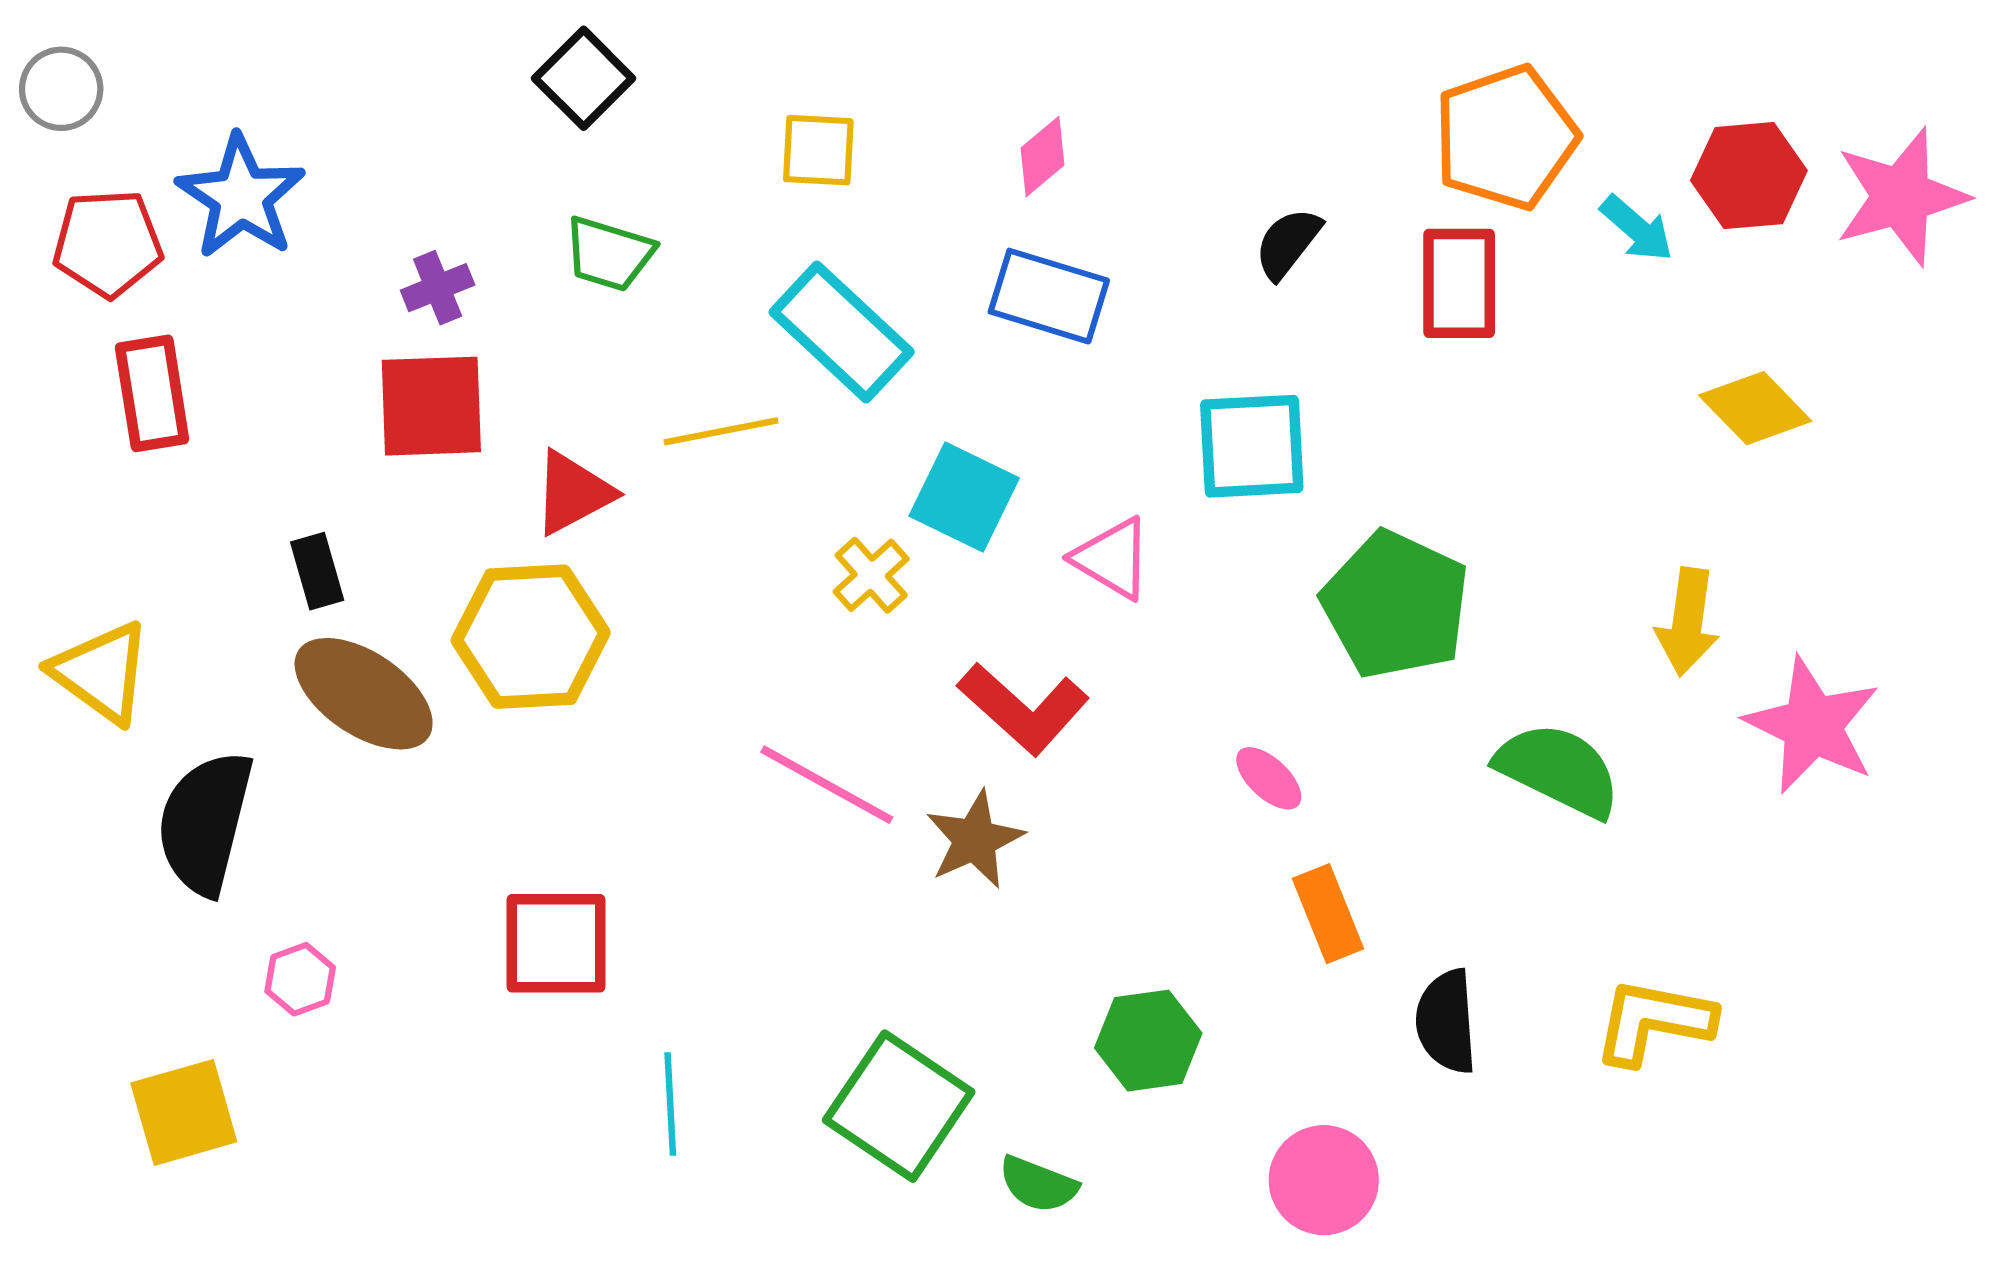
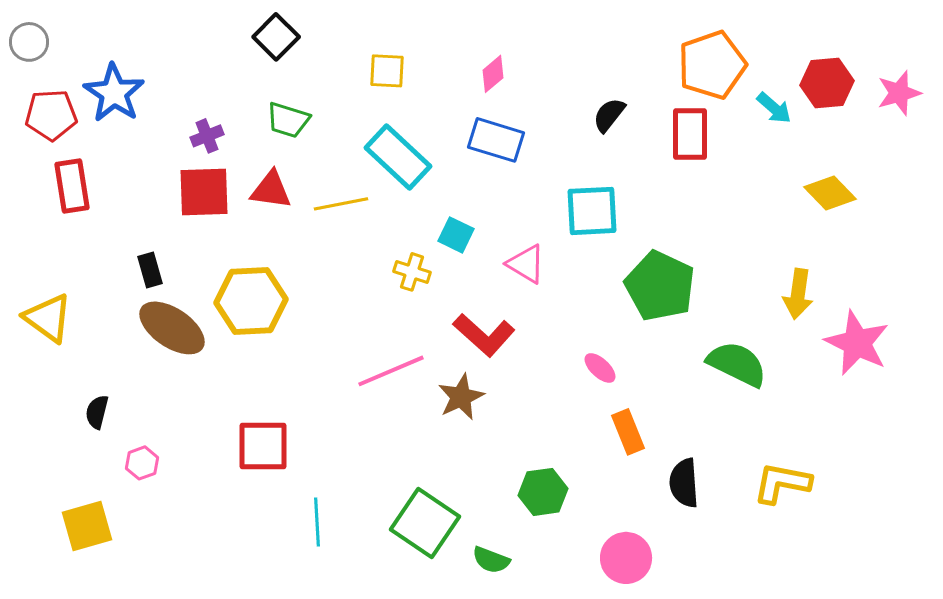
pink star: (1901, 197) -> (899, 93), size x0.7
red triangle: (573, 493) -> (271, 190), moved, turned 36
cyan square: (964, 497) -> (456, 235), size x0.7
yellow cross: (871, 575) -> (412, 272), turned -30
pink line: (827, 785) -> (391, 371), turned -52
black semicircle: (205, 823) -> (97, 412), moved, size x0.5

